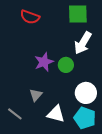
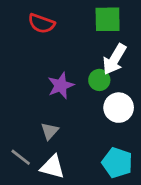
green circle: (66, 65) -> (99, 80), moved
white circle: (86, 93) -> (119, 108), moved
white triangle: (56, 114) -> (52, 167), moved

